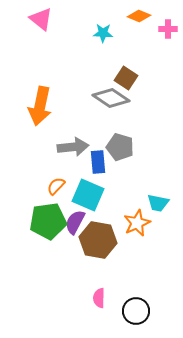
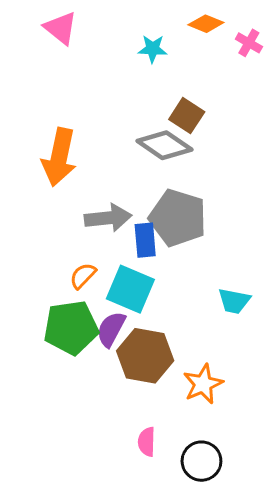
pink cross: (168, 29) -> (249, 43), turned 30
gray pentagon: (120, 147) -> (178, 218), size x1.4
orange star: (137, 223) -> (203, 384), moved

